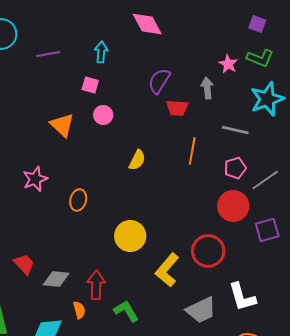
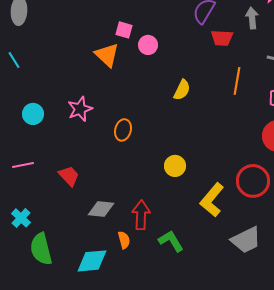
pink square: (90, 85) -> (124, 30), moved
yellow circle: (130, 236) -> (175, 166), size x0.7
red trapezoid: (24, 264) -> (69, 176), moved

